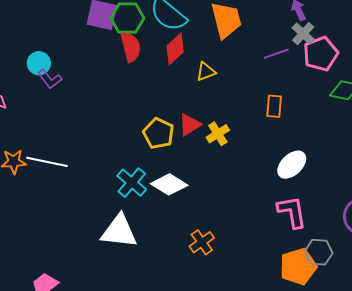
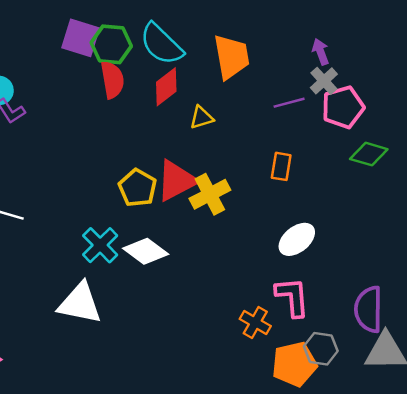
red triangle: (190, 125) -> (176, 181), size x1.5
yellow cross: (218, 134) -> (210, 194), size x1.4
orange cross: (202, 242) -> (255, 323), moved, turned -30

